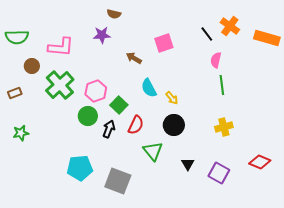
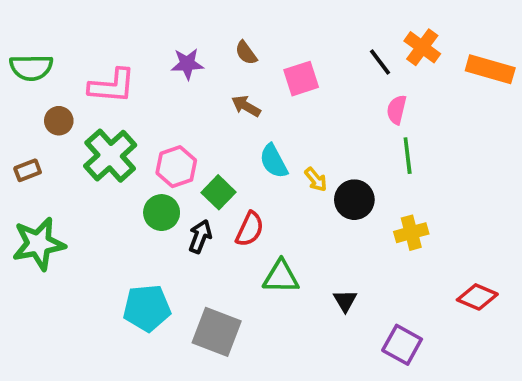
brown semicircle: (114, 14) -> (246, 53), moved, turned 40
black circle: (174, 125) -> (354, 200), moved
green star: (21, 133) -> (39, 244), size x1.8
green triangle: (153, 151) -> (281, 277), turned -50
purple square: (219, 173) -> (402, 345), moved

